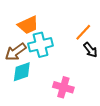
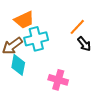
cyan diamond: (22, 72) -> (18, 65), turned -60

